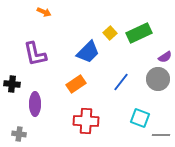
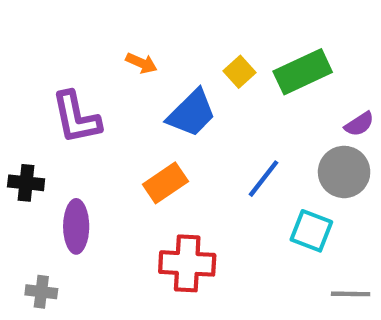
orange arrow: (44, 12) -> (141, 63), moved
cyan square: (140, 118) -> (311, 231), moved

